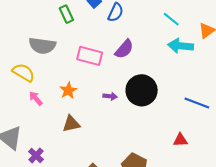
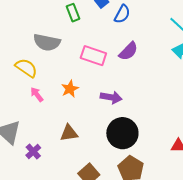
black circle: (142, 90) -> (122, 133), moved
purple arrow: (110, 96) -> (111, 97), size x1.5
brown triangle: (71, 124) -> (69, 133), moved

